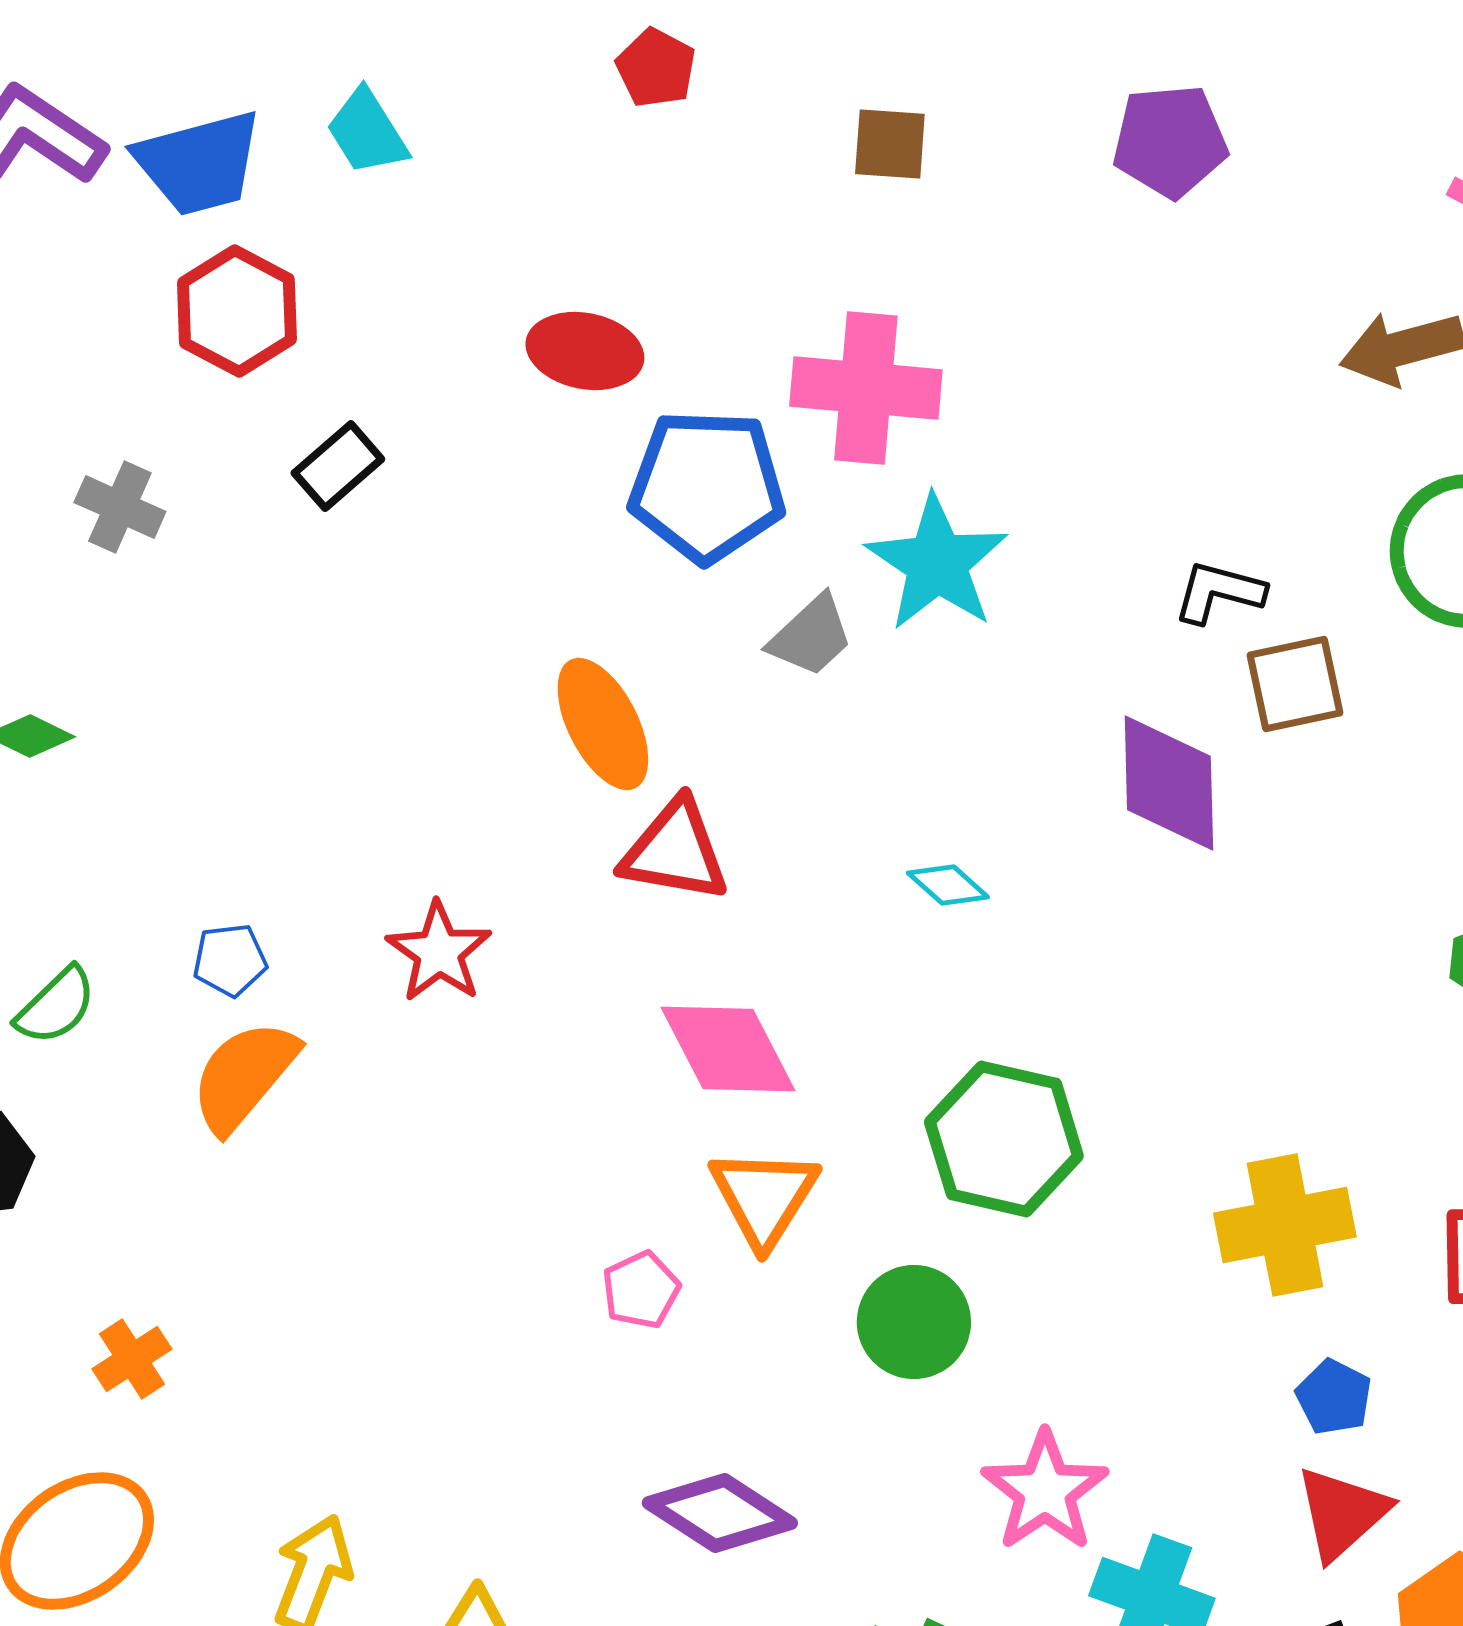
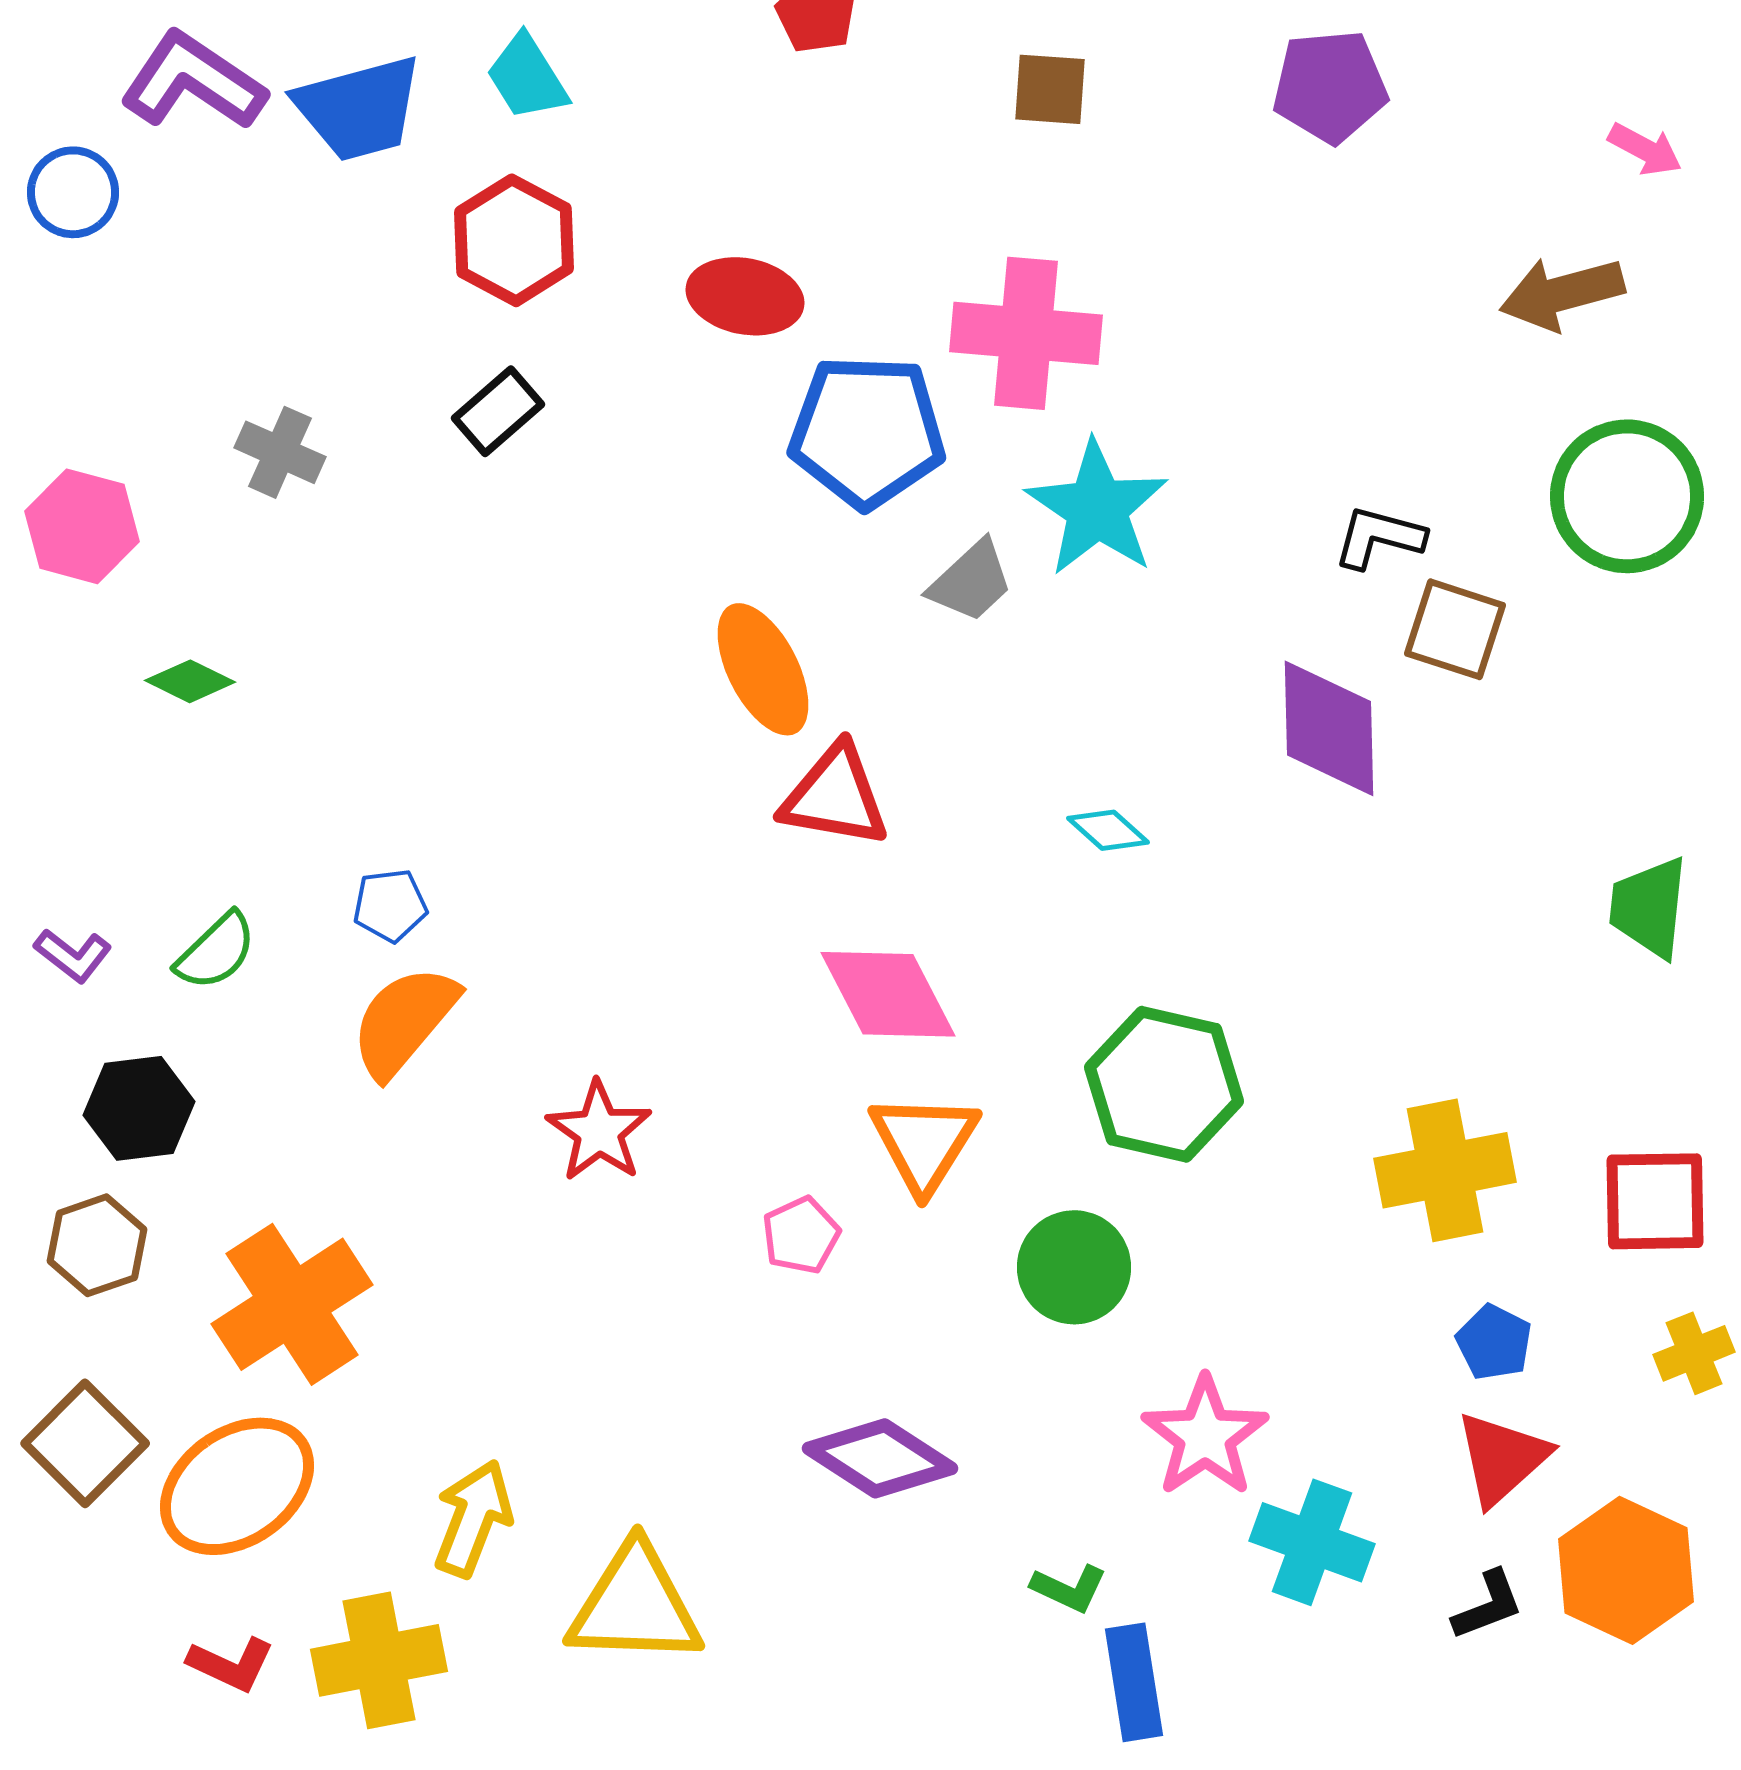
red hexagon: (237, 311) -> (514, 240), moved
brown square: (1295, 684) -> (1455, 629), turned 30
red star: (439, 952) -> (599, 1131), moved
orange cross: (132, 1359) -> (292, 1304), size x2.0

